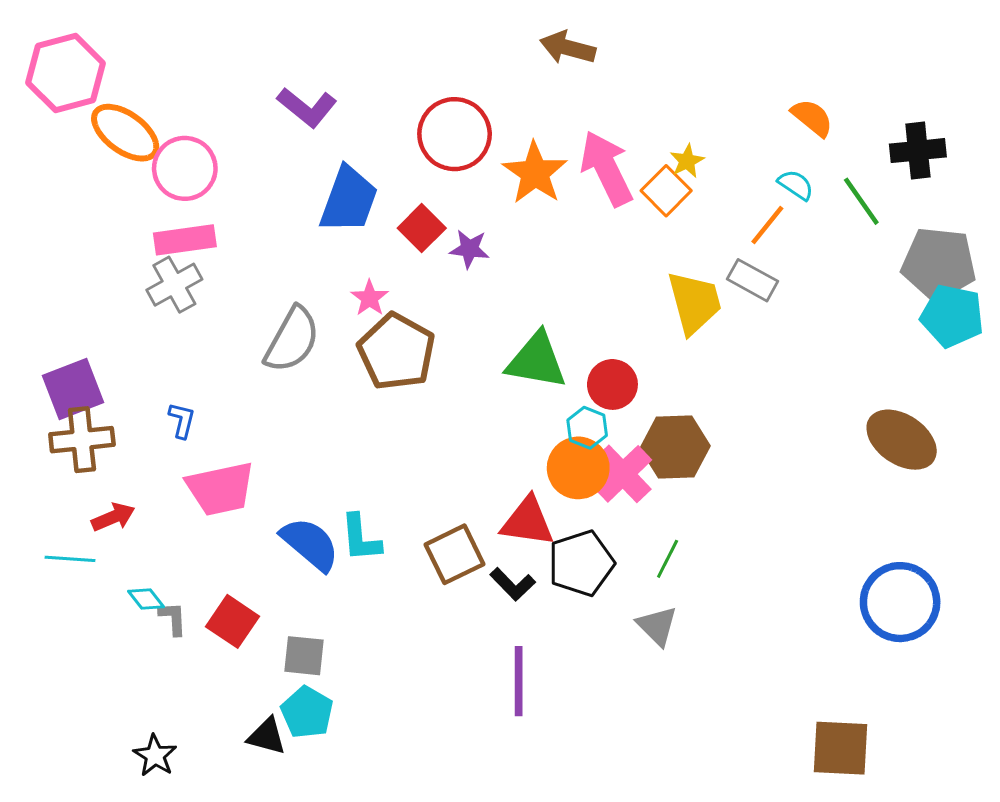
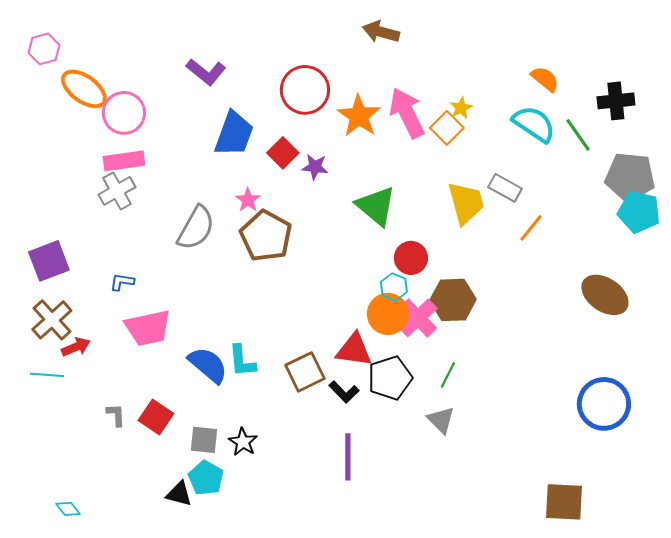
pink hexagon: (66, 73) -> (44, 49), size x0.6
cyan semicircle: (796, 185) -> (534, 124), size x1.8
orange line: (767, 225) -> (531, 228), moved
green triangle: (536, 361) -> (376, 206), moved, turned 30
blue L-shape: (182, 420) -> (122, 282), turned -95
brown cross: (82, 440) -> (52, 320), moved, turned -36
cyan diamond: (146, 599) -> (68, 509), moved
black star: (155, 756) -> (243, 442), moved

